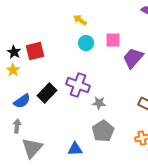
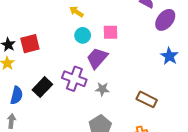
purple trapezoid: (133, 58) -> (97, 58), moved
blue semicircle: (22, 101) -> (17, 95), turned -42
gray star: (99, 103) -> (102, 89), moved

